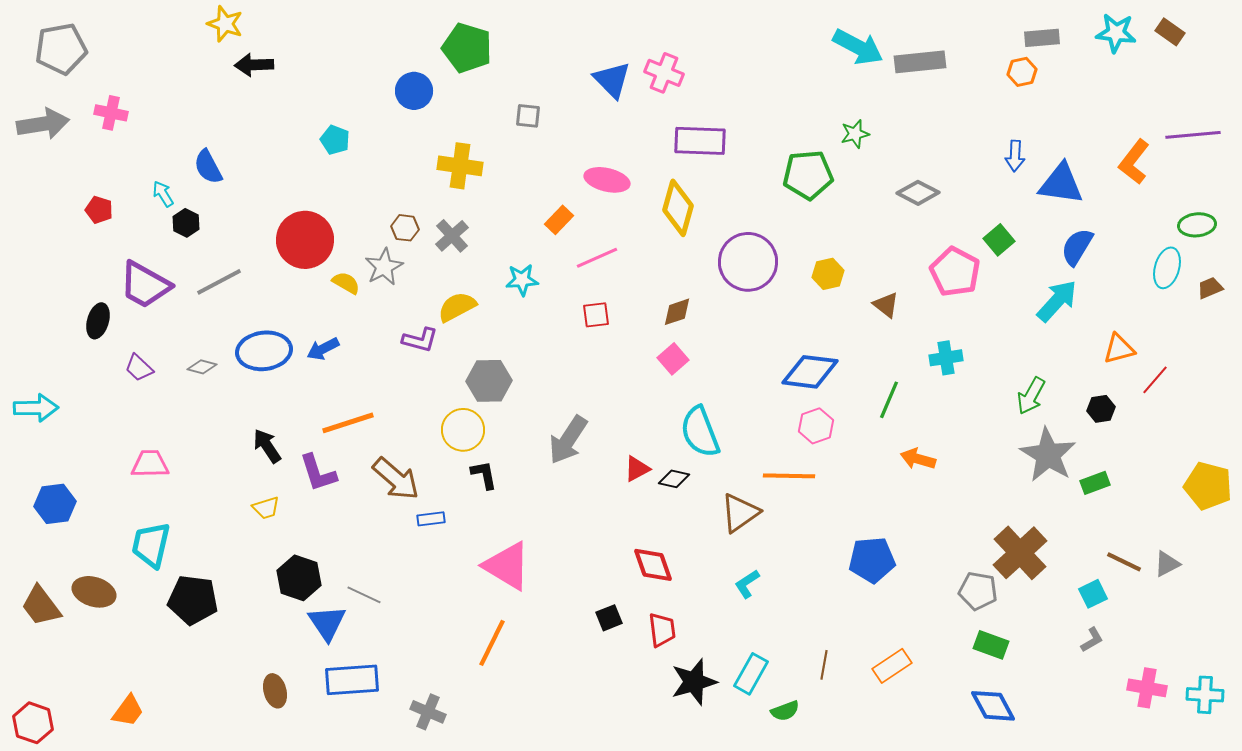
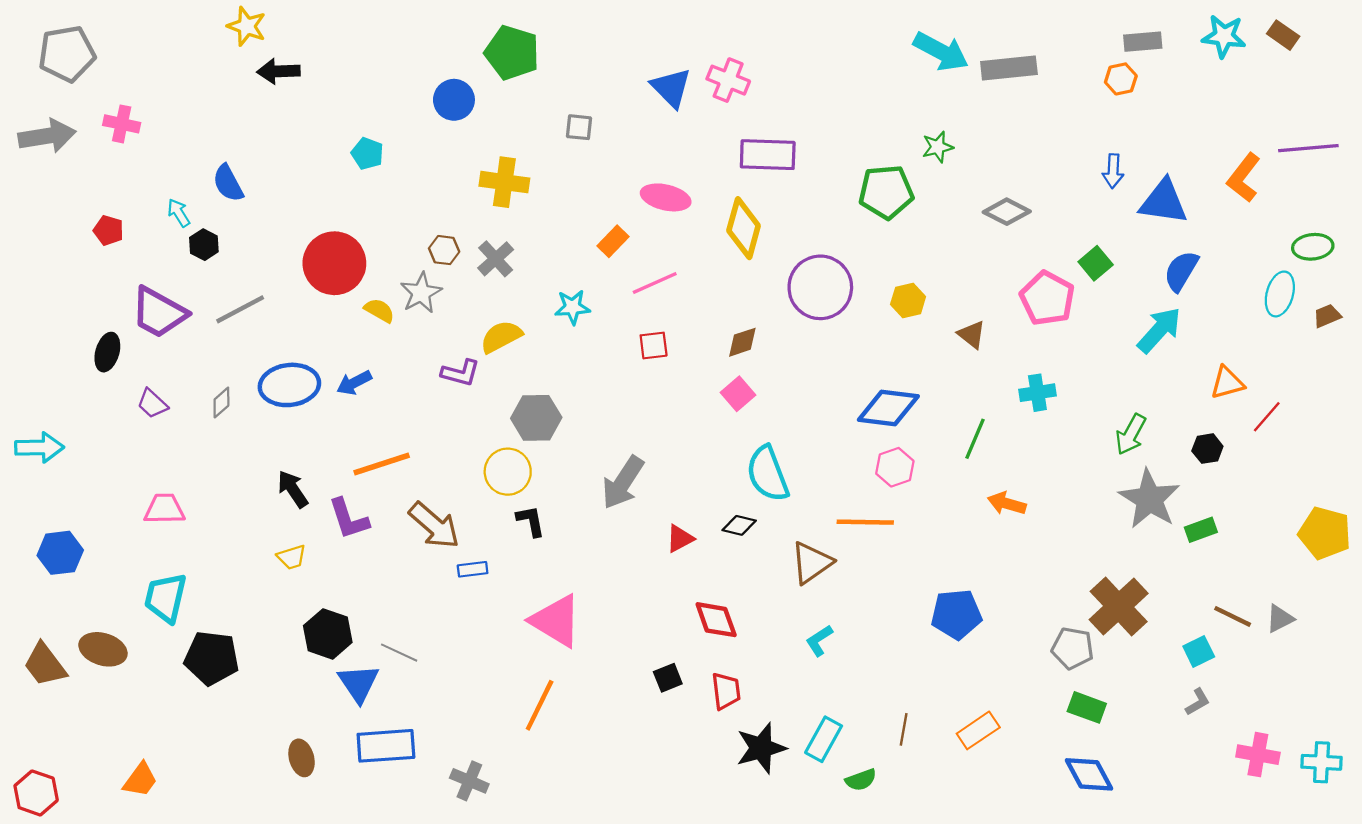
gray diamond: (202, 367) -> (221, 403), turned -56
red triangle: (637, 469) -> (680, 539), moved

